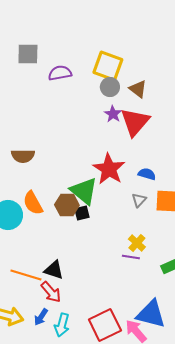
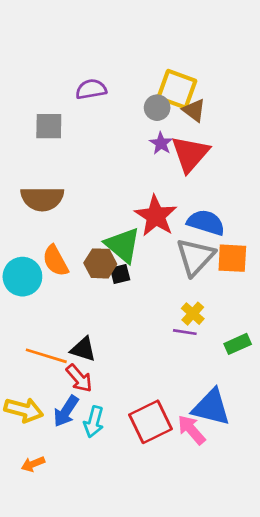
gray square: (28, 54) -> (49, 126), moved
yellow square: (108, 66) -> (177, 89), moved
brown semicircle: (23, 156) -> (42, 199), size x1.4
blue semicircle: (147, 174) -> (206, 223), size x1.6
gray triangle: (139, 200) -> (195, 257), size x2.0
blue arrow: (41, 317) -> (66, 411), size x1.4

